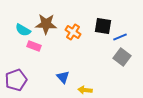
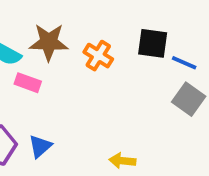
blue line: (120, 37) -> (184, 63), turned 48
blue triangle: (63, 77) -> (40, 146), moved, turned 32

